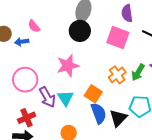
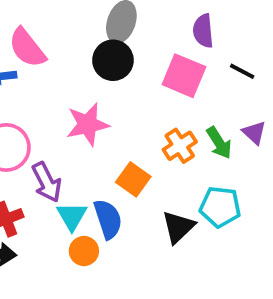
pink semicircle: (34, 26) -> (27, 48), size x1.6
green arrow: (138, 72) -> (219, 143), turned -66
cyan triangle: (66, 98) -> (72, 216), moved
blue semicircle: (99, 113) -> (108, 219), moved

